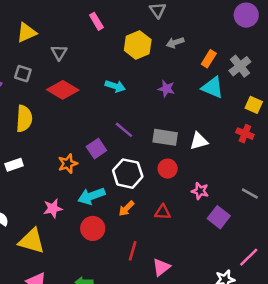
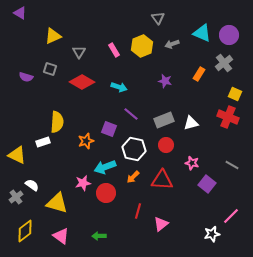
purple circle: (246, 15) -> (229, 35), moved
pink rectangle: (96, 21) -> (114, 50), moved
orange rectangle: (209, 59) -> (199, 74), moved
cyan arrow: (115, 86) -> (119, 87), moved
cyan triangle: (213, 87) -> (202, 33), moved
yellow semicircle: (24, 119) -> (57, 122), moved
red cross: (245, 134) -> (228, 117), size x1.5
gray rectangle: (165, 137) -> (164, 120), turned -30
purple square: (96, 149) -> (109, 129), turned -35
pink star: (53, 208) -> (83, 183), moved
red triangle: (163, 212) -> (162, 180), size x1.6

